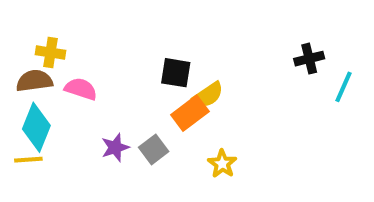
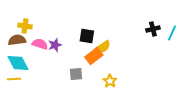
cyan line: (343, 87) -> (172, 33), moved
cyan diamond: (36, 127) -> (18, 63), turned -50
purple star: (115, 147) -> (55, 45), moved
gray square: (154, 149) -> (76, 74), turned 32

